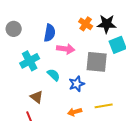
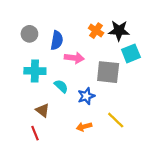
gray circle: (14, 29) -> (29, 34), moved
cyan cross: (30, 61) -> (35, 71), turned 30
yellow line: (104, 106) -> (116, 120), turned 54

